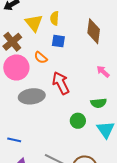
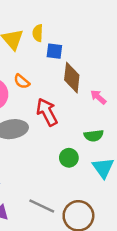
brown diamond: (94, 31) -> (72, 78), moved
blue square: (58, 41) -> (54, 51), moved

